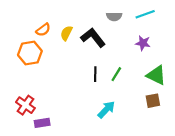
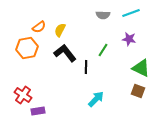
black L-shape: (93, 38) -> (65, 53), moved
green line: (116, 74) -> (103, 50), moved
brown square: (153, 101) -> (138, 91), turned 32

